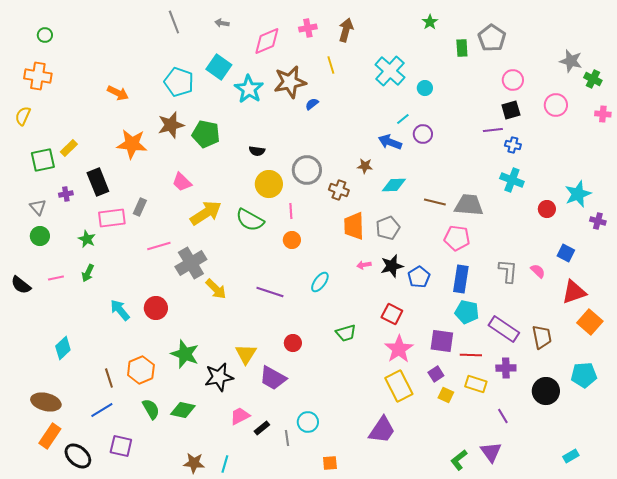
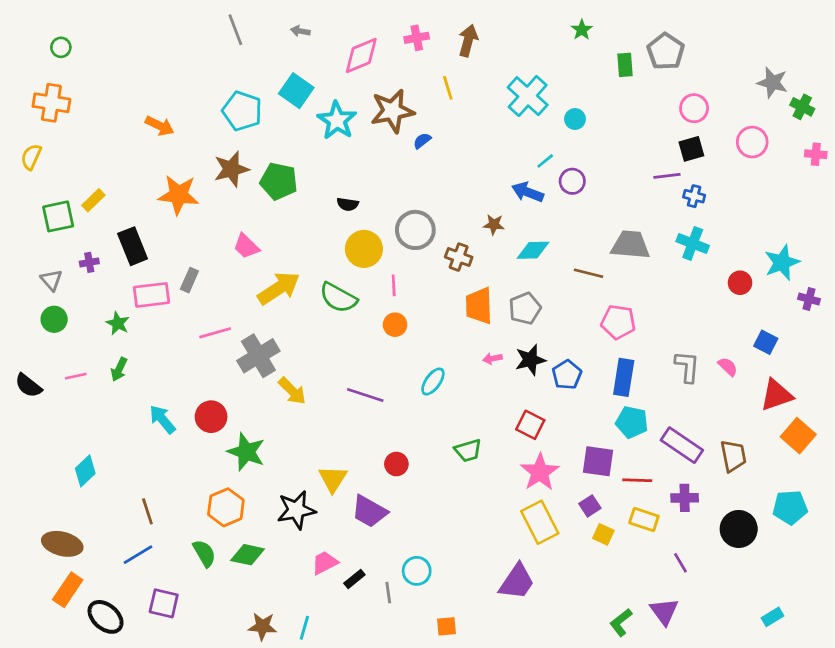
gray trapezoid: (469, 205) -> (630, 245), moved
green star: (185, 354) -> (246, 452), moved
orange hexagon: (141, 370) -> (226, 507), moved

